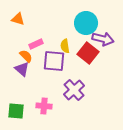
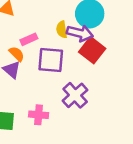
purple arrow: (103, 39) -> (80, 33), moved
yellow semicircle: (65, 46) -> (62, 30), moved

